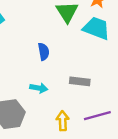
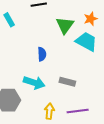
cyan arrow: (39, 88) -> (34, 83), size x1.5

